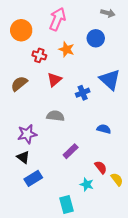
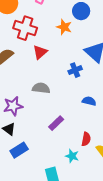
orange star: (67, 49) -> (64, 27), moved
red cross: (39, 55) -> (25, 28), size x1.6
blue cross: (83, 93) -> (75, 70), moved
red semicircle: (101, 167) -> (86, 139), turned 48

